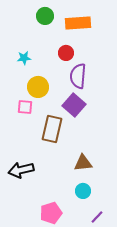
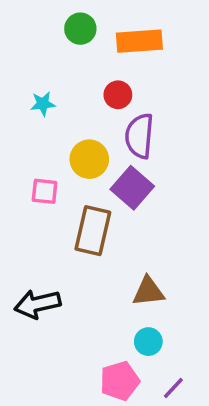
yellow circle: (38, 87) -> (89, 159), moved
pink pentagon: (51, 213) -> (120, 381), moved

